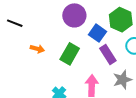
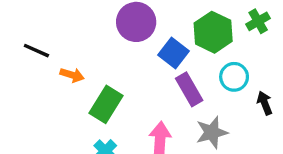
black line: (15, 23) -> (36, 51), moved
green rectangle: (70, 54) -> (106, 104), moved

